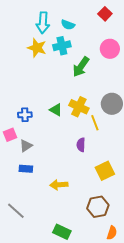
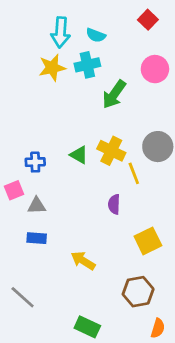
yellow star: (37, 48) -> (52, 68), turned -30
gray triangle: (26, 146) -> (37, 206), turned 32
yellow arrow: (59, 185) -> (83, 261), turned 36

